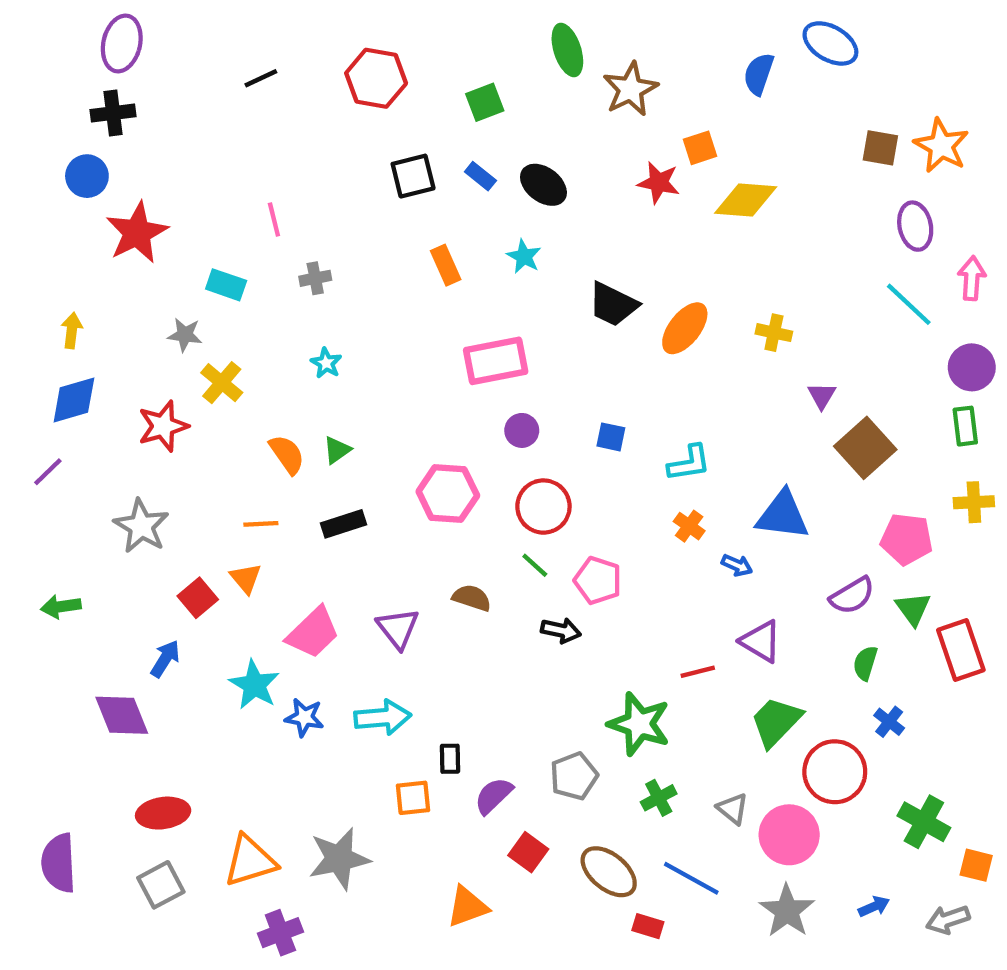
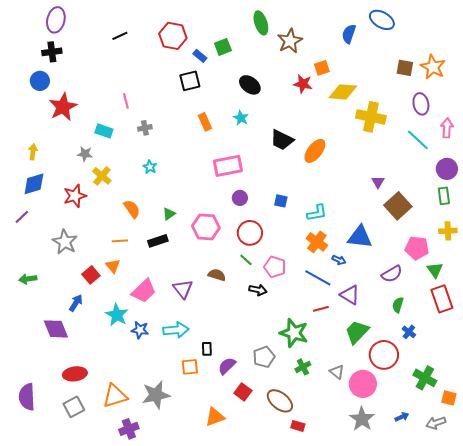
blue rectangle: (480, 176) -> (200, 56), moved
yellow cross: (774, 333) -> (371, 117), moved, size x1.8
green triangle: (337, 450) -> (169, 214), moved
orange cross: (689, 526) -> (317, 242), size x1.5
green triangle: (913, 609) -> (435, 270), moved
blue line: (691, 878) -> (318, 278), moved

